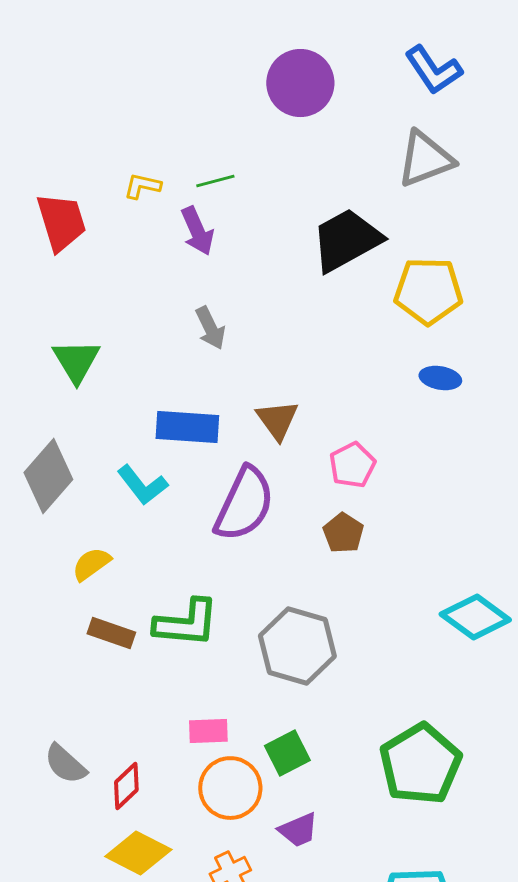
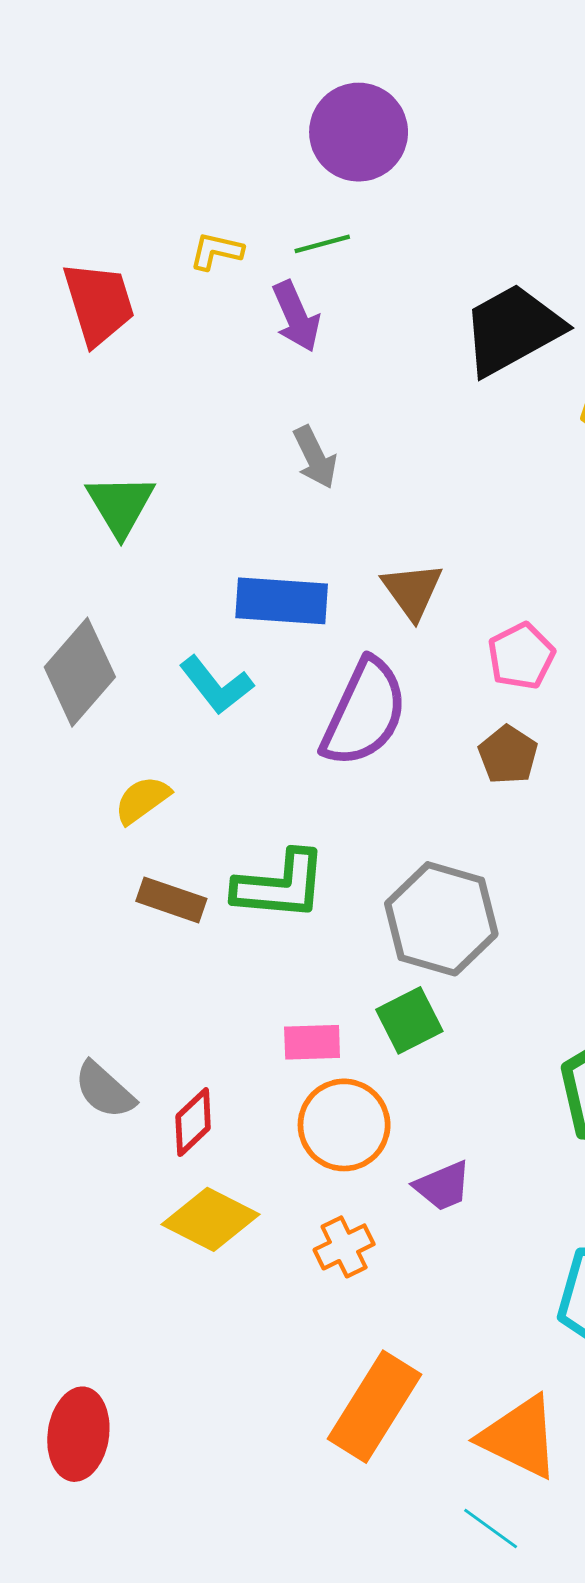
purple circle: (300, 83) -> (359, 132), moved
green square: (287, 753) -> (409, 1020), moved

